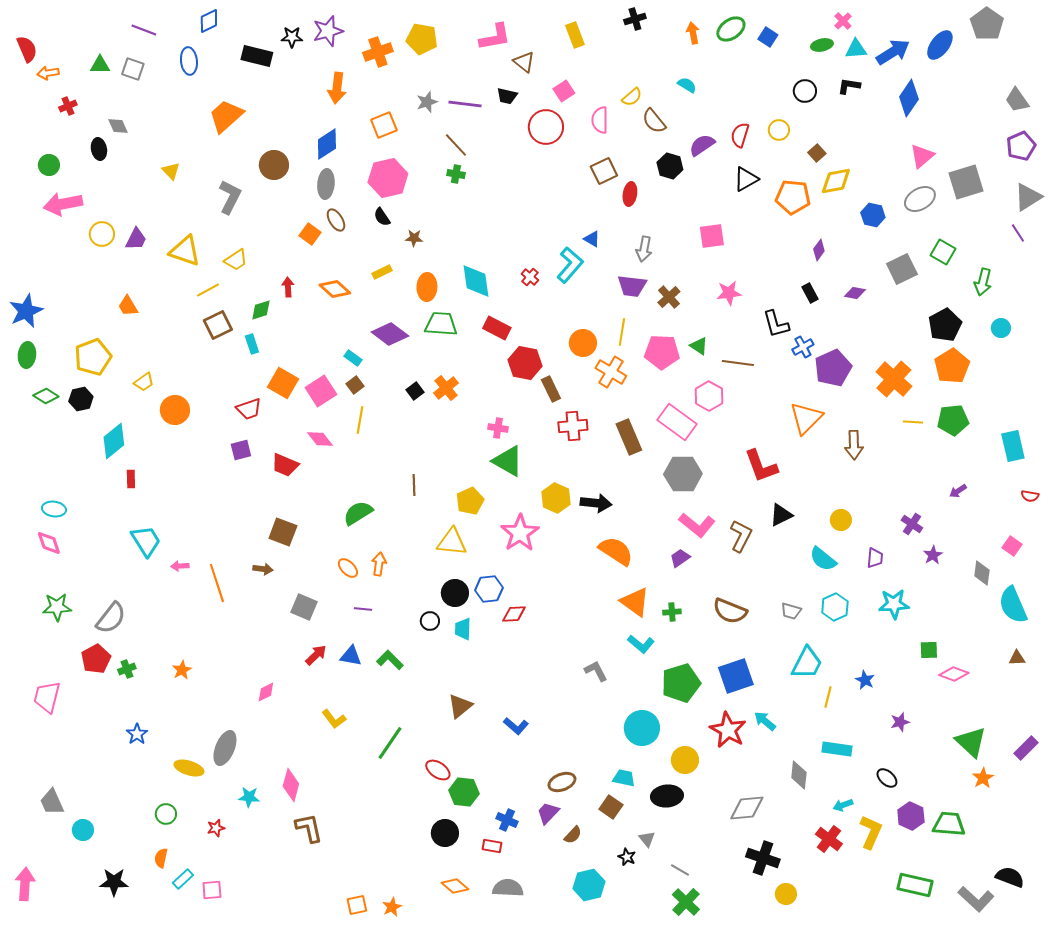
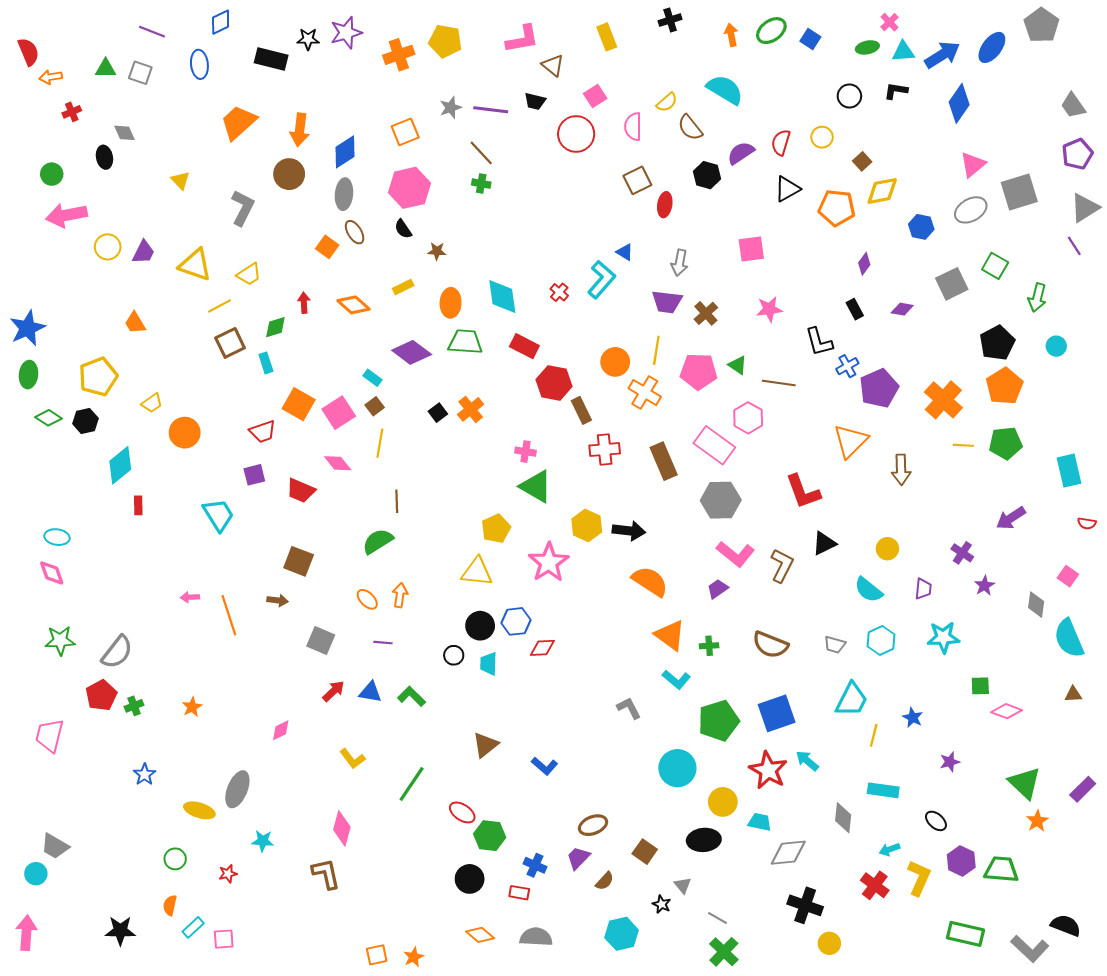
cyan semicircle: (687, 85) -> (725, 90), size x1.8
orange arrow: (337, 88) -> (300, 130), moved
brown line: (414, 485) -> (397, 501), moved
purple arrow: (958, 491) -> (1011, 518), size x1.6
cyan trapezoid: (146, 541) -> (218, 515), moved
cyan trapezoid: (624, 778) -> (760, 822), moved
pink diamond: (291, 785) -> (342, 828), moved
gray trapezoid: (52, 802) -> (55, 846), turned -36
cyan circle: (83, 830) -> (36, 874), moved

